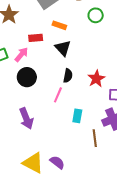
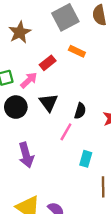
red rectangle: (36, 38) -> (48, 63), turned -40
black triangle: (63, 48) -> (49, 103), moved
black circle: (27, 77) -> (16, 107), moved

